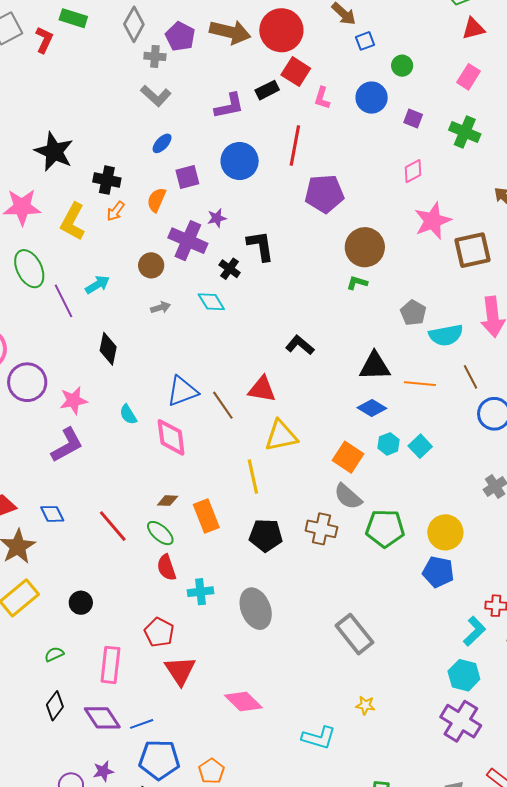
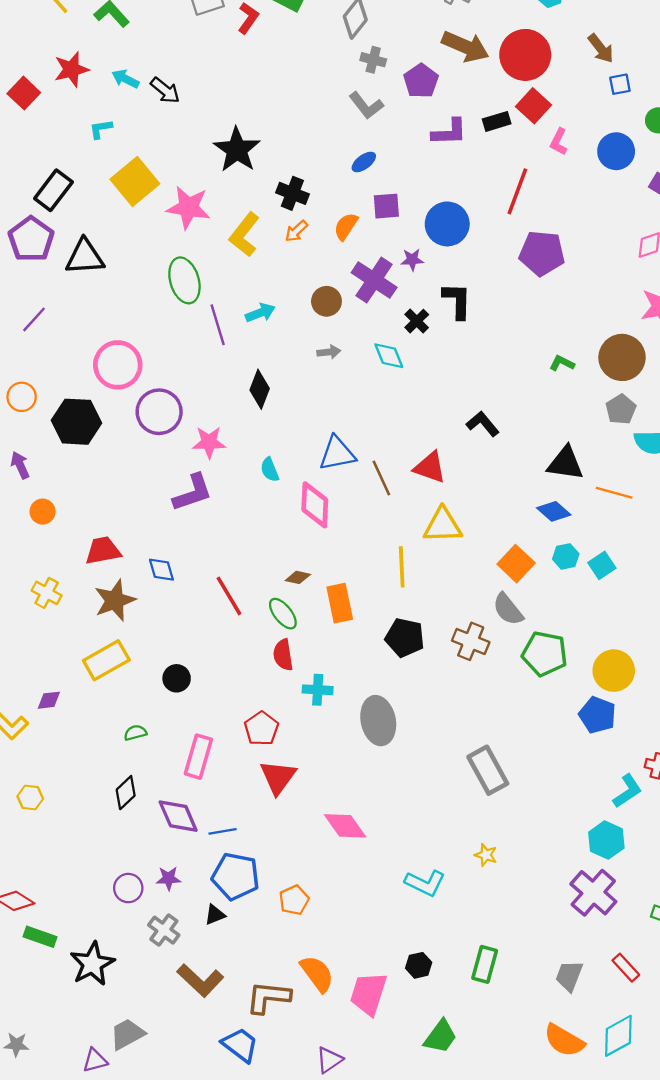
purple pentagon: (180, 36) -> (421, 81), moved
blue circle: (240, 161) -> (447, 224), moved
brown circle: (365, 247) -> (622, 357), moved

